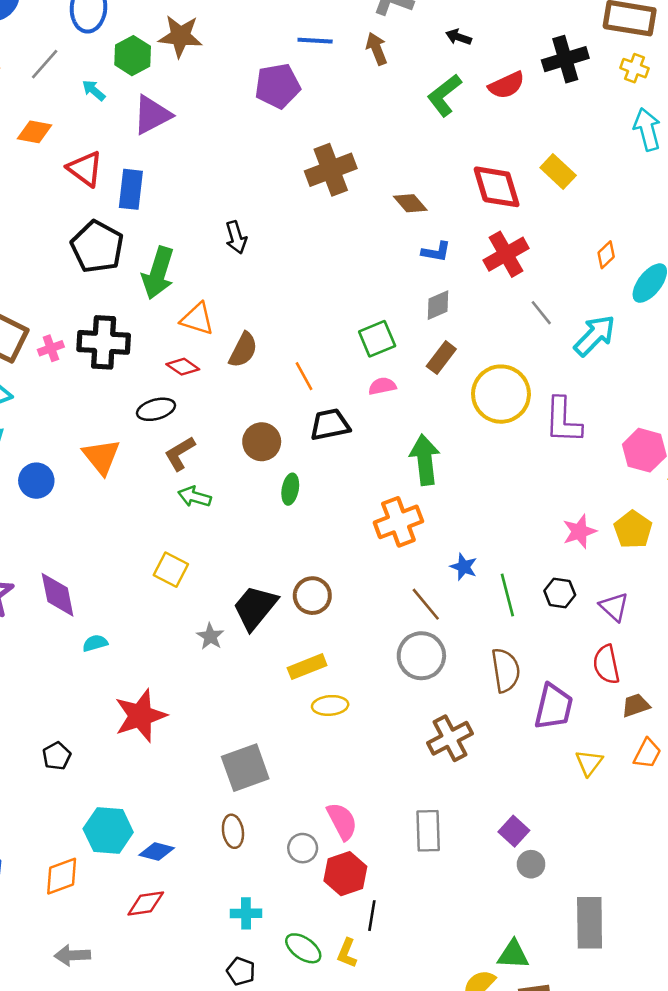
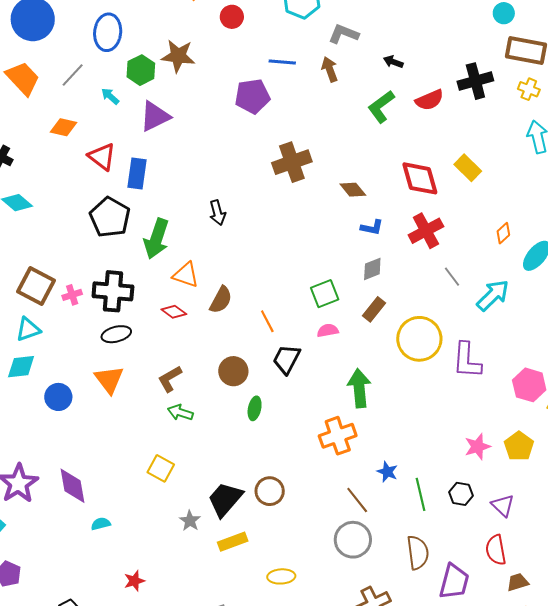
black ellipse: (156, 409) -> (116, 334), moved
black trapezoid: (330, 425) -> (286, 359), turned -52
yellow rectangle: (307, 667) -> (233, 542), moved
red star: (140, 716) -> (134, 581), size x0.5

